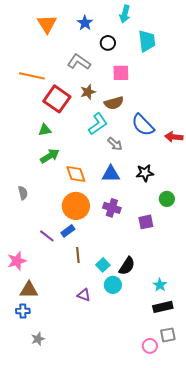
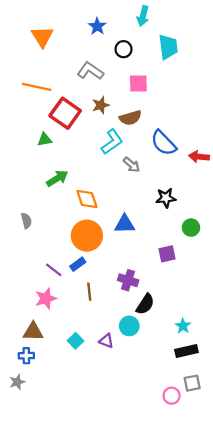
orange triangle: (47, 24) -> (42, 37), moved
green triangle: (45, 130) -> (45, 140), moved
blue triangle: (111, 174) -> (125, 224), moved
purple cross: (112, 208) -> (128, 280), moved
pink star: (17, 261) -> (46, 298), moved
cyan square: (103, 265) -> (75, 341), moved
purple triangle: (84, 295) -> (106, 341), moved
gray star: (38, 339) -> (17, 382), moved

